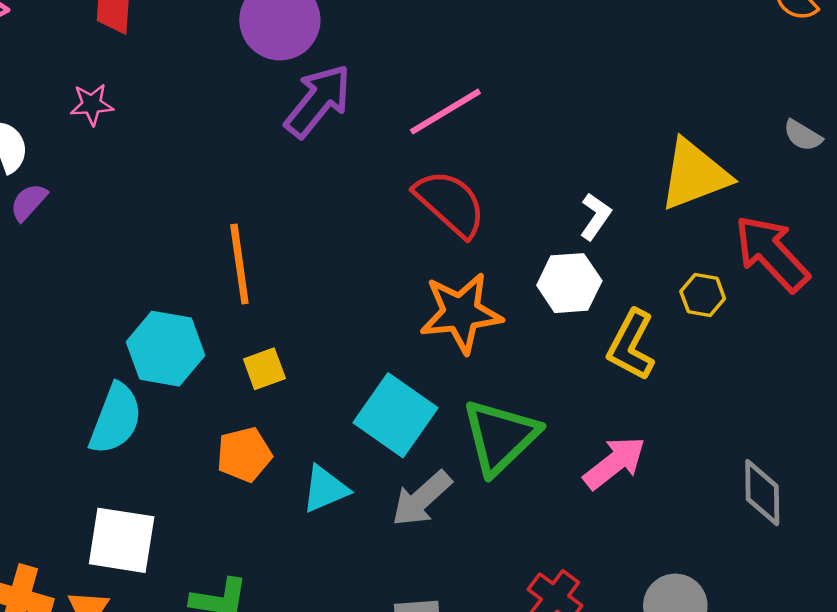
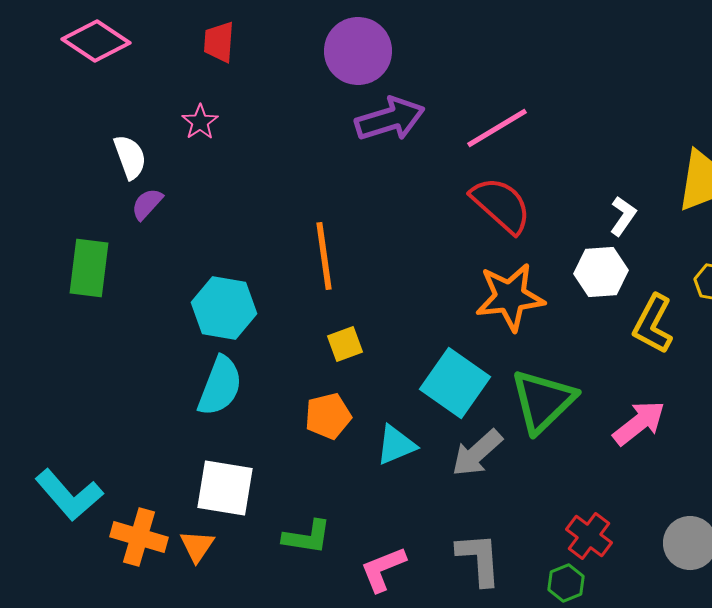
purple arrow: (318, 101) -> (390, 119), turned 34
pink star: (92, 104) -> (200, 122), turned -30
cyan hexagon: (166, 349) -> (224, 308), moved

